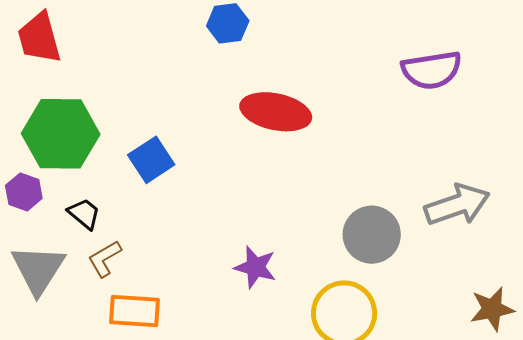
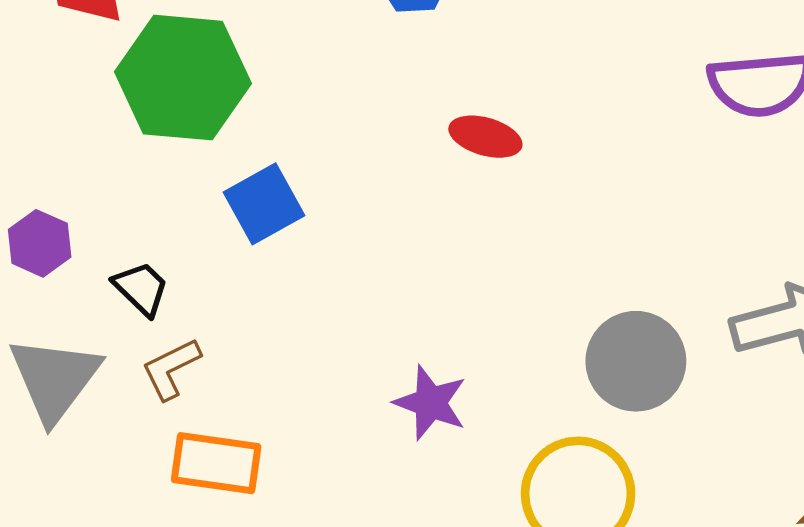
red ellipse: (276, 112) -> (485, 137), size x0.6
green hexagon: (61, 134) -> (183, 78), moved

